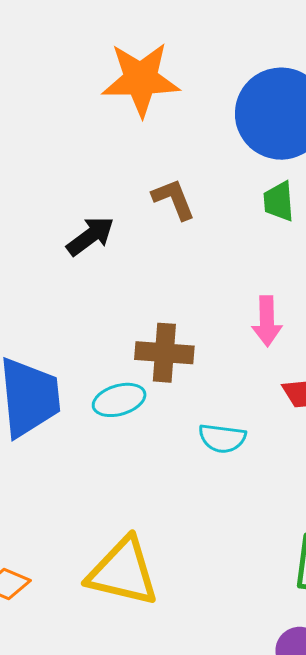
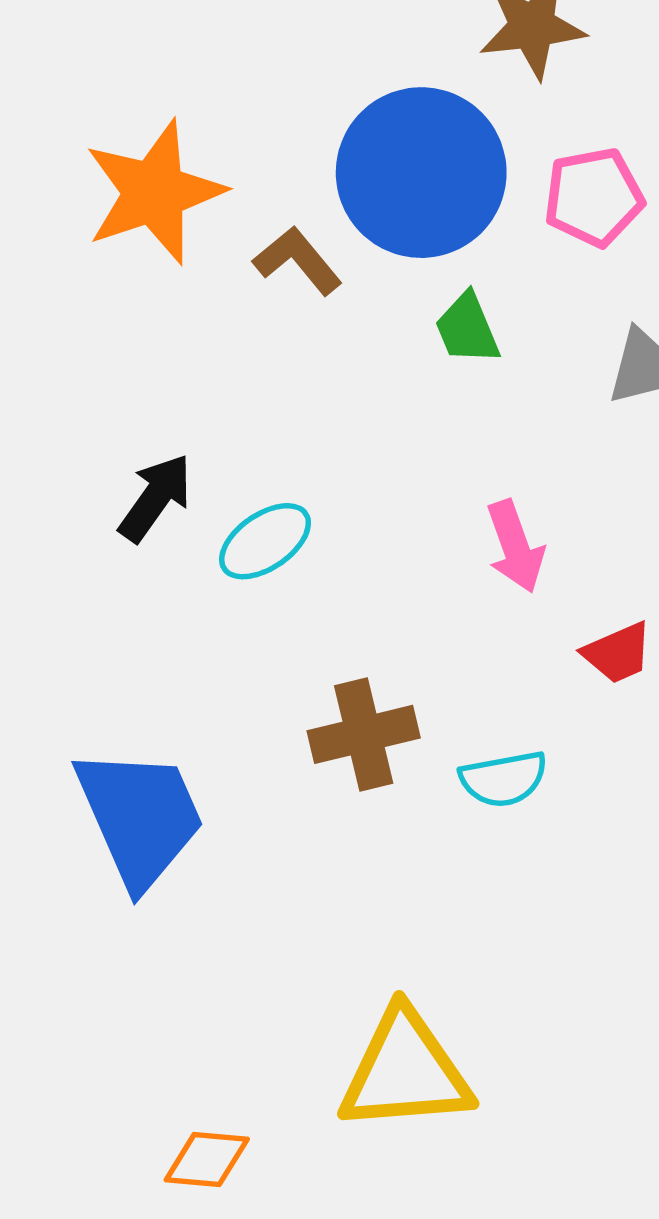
brown L-shape: (174, 199) -> (298, 261), moved
brown cross: (164, 353) -> (364, 734), moved
cyan ellipse: (119, 400) -> (265, 541), moved

